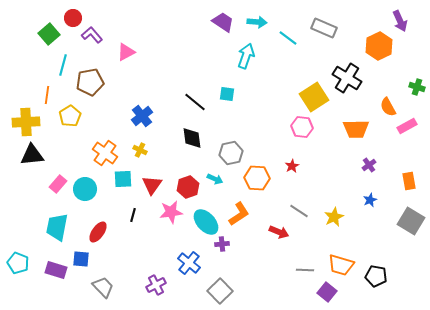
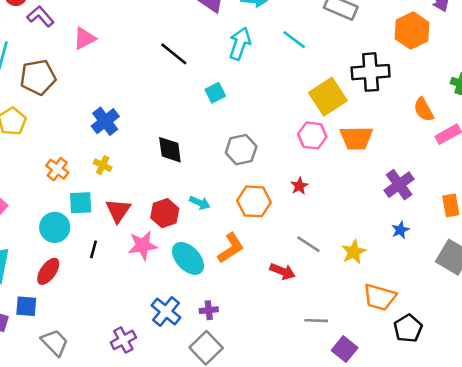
cyan line: (288, 38) -> (294, 40), moved
black cross: (347, 78) -> (371, 72), turned -36
cyan square: (227, 94) -> (215, 93), turned -35
black line: (195, 102) -> (174, 54), moved
orange trapezoid: (356, 129) -> (356, 138), moved
orange cross: (105, 153) -> (57, 169), size x0.7
gray hexagon: (231, 153) -> (241, 150), moved
purple cross: (369, 165) -> (399, 185), size x1.6
cyan circle: (85, 189) -> (55, 227), moved
purple cross: (222, 244) -> (209, 310), moved
orange trapezoid: (341, 265) -> (380, 297), moved
black pentagon: (376, 276) -> (408, 328), turned 30

